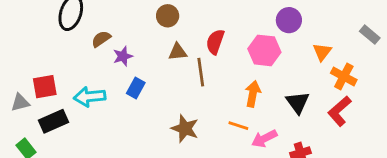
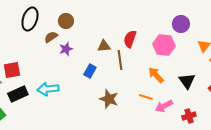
brown circle: (168, 16) -> (66, 21), moved
blue rectangle: (136, 88) -> (90, 71), moved
orange arrow: (253, 94) -> (156, 75), turned -54
cyan arrow: (90, 97) -> (48, 89), moved

